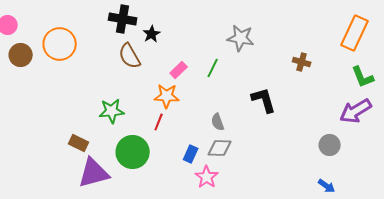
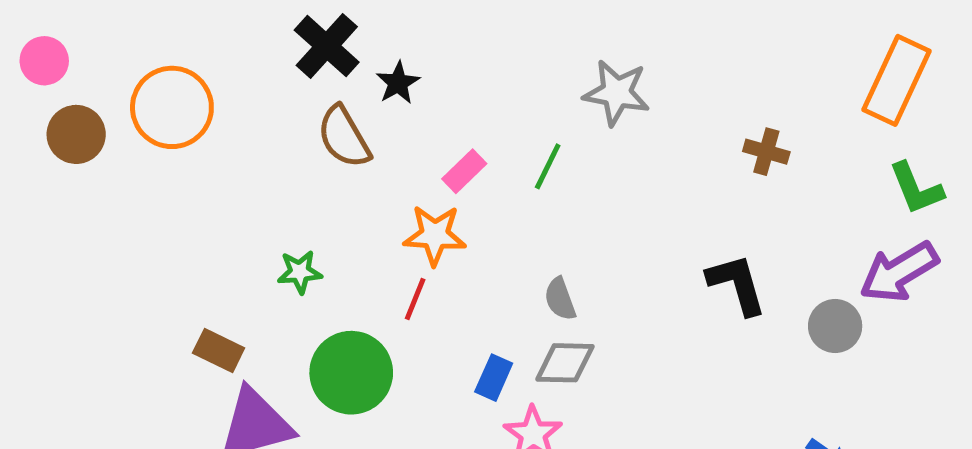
black cross: (123, 19) -> (327, 46), turned 32
black L-shape: (264, 100) -> (737, 284), moved
green star: (112, 111) -> (300, 272), size x0.7
gray circle: (330, 145) -> (835, 326), moved

